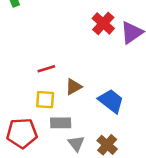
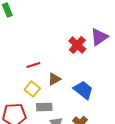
red cross: (103, 23) -> (77, 45), moved
yellow square: (45, 100) -> (32, 89), turned 35

